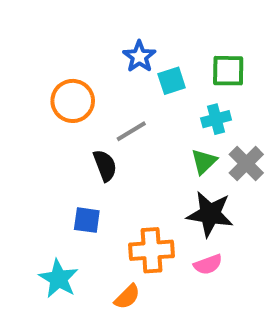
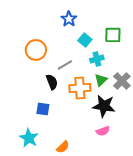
blue star: (139, 57) -> (69, 19), moved
cyan square: (172, 81) -> (85, 40), turned -32
cyan cross: (216, 119) -> (97, 59), moved
orange cross: (151, 250) -> (80, 88), moved

